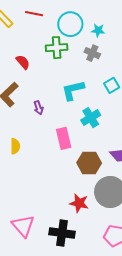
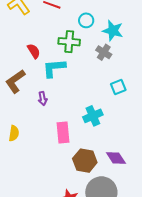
cyan circle: (70, 24) -> (86, 20), size x0.6
cyan star: (98, 30) -> (113, 31), size x1.5
cyan L-shape: (73, 90) -> (54, 68), moved

